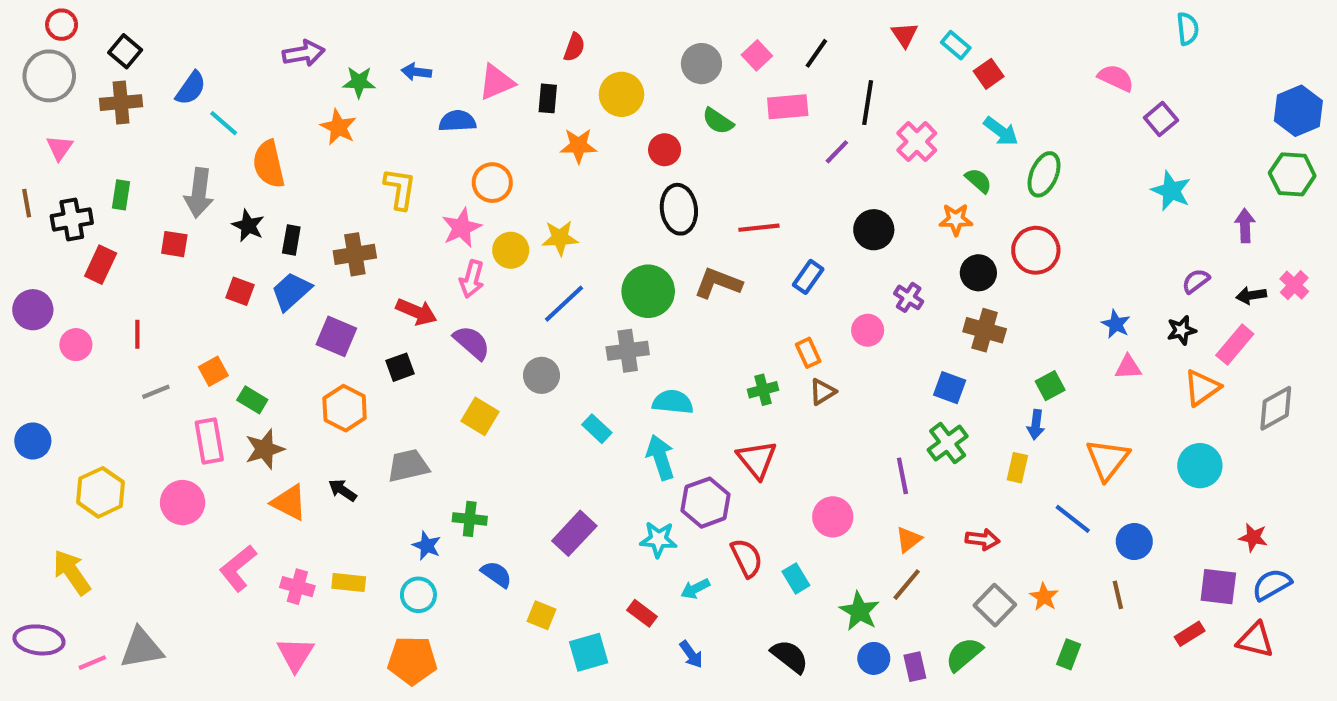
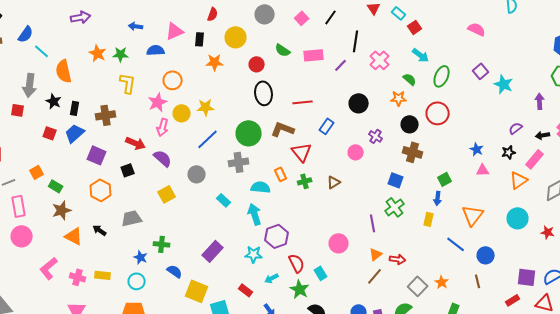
gray circle: (701, 64) -> (265, 14), moved
green star: (359, 82) -> (121, 54), moved
pink rectangle: (788, 107) -> (314, 55), moved
purple square: (1161, 119) -> (481, 71), moved
orange rectangle: (808, 353) -> (281, 174), moved
yellow square: (480, 416) -> (167, 194), turned 30
pink rectangle: (209, 441) -> (19, 206), moved
red triangle: (757, 459) -> (302, 152), moved
red star: (1253, 537) -> (548, 232), moved
red arrow: (982, 539) -> (398, 259), moved
green star: (859, 611) -> (300, 289), moved
yellow square: (541, 615) -> (197, 291), size x1.6

